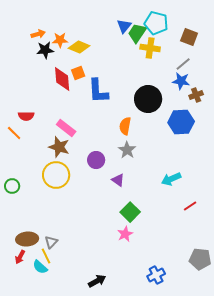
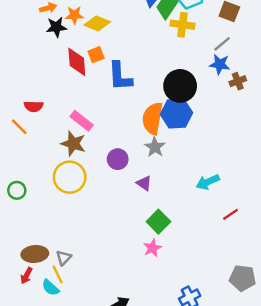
blue hexagon: (181, 122) -> (176, 114), moved
orange semicircle: (125, 126) -> (152, 118), size x1.5

